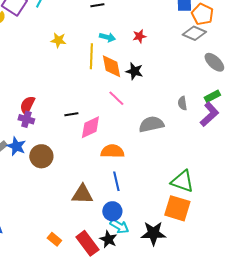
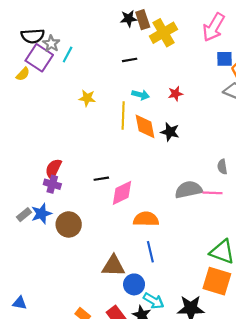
pink line: (116, 98) -> (212, 193), moved, turned -42
blue star: (16, 146) -> (41, 214), turned 30
blue circle: (112, 211) -> (134, 284), moved

